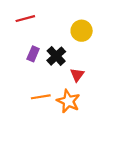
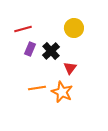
red line: (25, 19) -> (23, 29), moved

